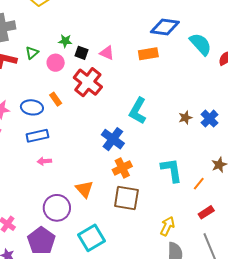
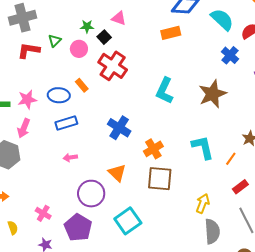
black square: (82, 53) -> (104, 37), turned 32
pink triangle: (107, 53) -> (119, 18), moved
brown star: (185, 118) -> (212, 94), size x2.0
blue cross: (209, 119) -> (230, 55), moved
blue cross: (113, 139) -> (119, 128), moved
pink arrow: (44, 161) -> (70, 158), moved

